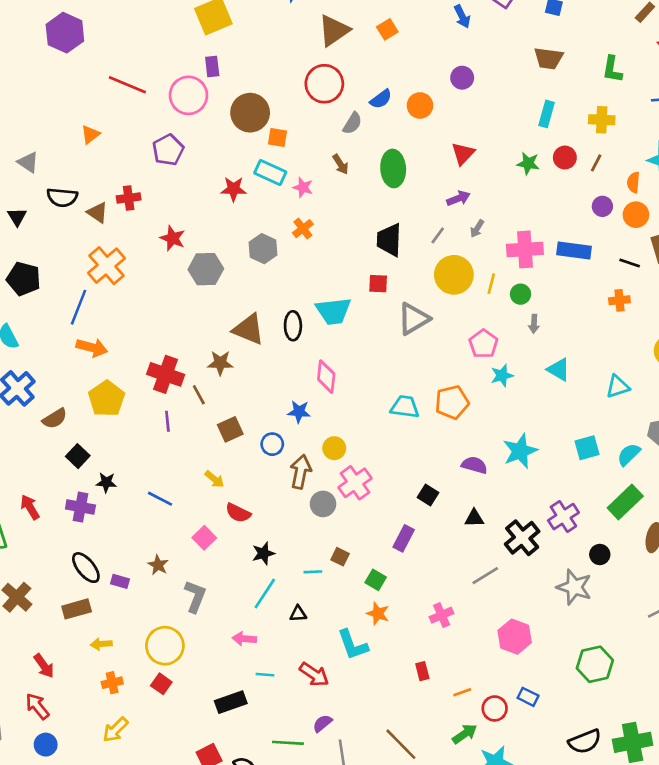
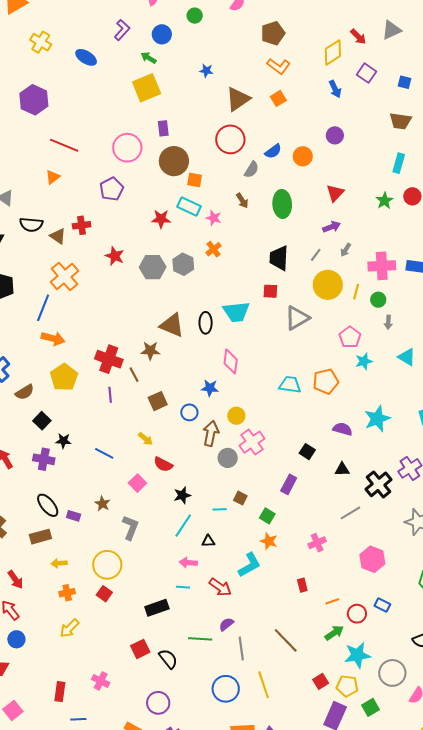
purple rectangle: (212, 67) -> (163, 128), moved
red line: (127, 85) -> (64, 145), moved
green star: (528, 163) -> (385, 201), turned 30
gray hexagon: (206, 269) -> (153, 267), moved
pink arrow: (244, 639) -> (188, 563), moved
cyan L-shape: (353, 645) -> (250, 565), turned -100

